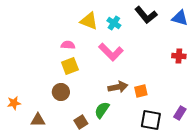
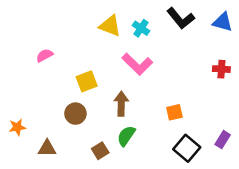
pink semicircle: (68, 45) -> (45, 55), moved, turned -32
brown arrow: (118, 87) -> (121, 104), moved, turned -78
black square: (151, 120) -> (187, 148), turned 30

